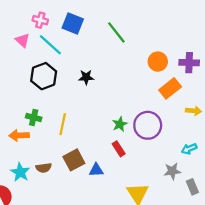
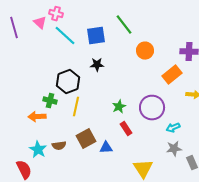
blue square: (73, 23) -> (96, 36), moved, turned -30
pink triangle: (22, 40) -> (40, 23), moved
orange circle: (158, 62) -> (145, 51), moved
black hexagon: (44, 76) -> (68, 82), moved
green star: (120, 124) -> (119, 107), moved
cyan arrow: (189, 149) -> (173, 128), moved

